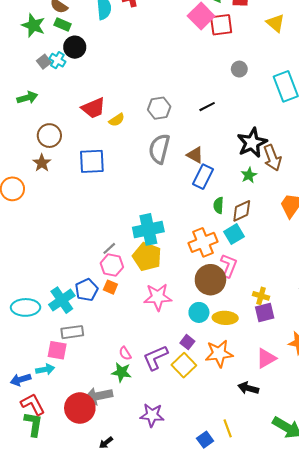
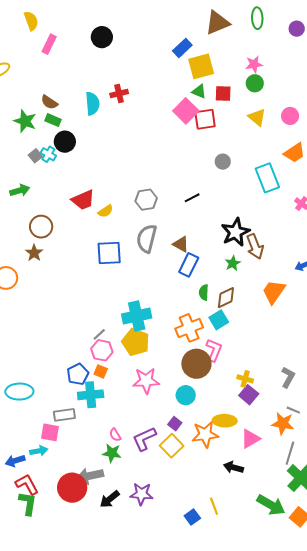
blue square: (92, 161) -> (109, 253), moved
cyan cross: (62, 300) -> (91, 395), moved, turned 30
purple square: (265, 312) -> (249, 395), turned -36
yellow ellipse: (225, 318) -> (225, 421), moved
black arrow: (106, 443) -> (110, 499), moved, size x1.5

